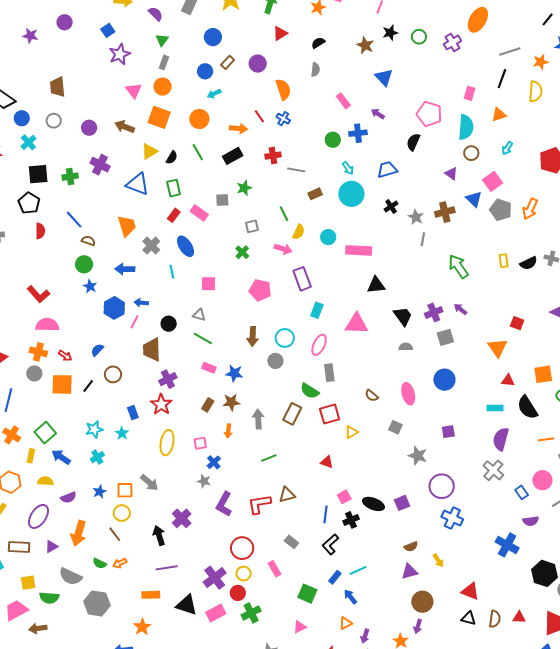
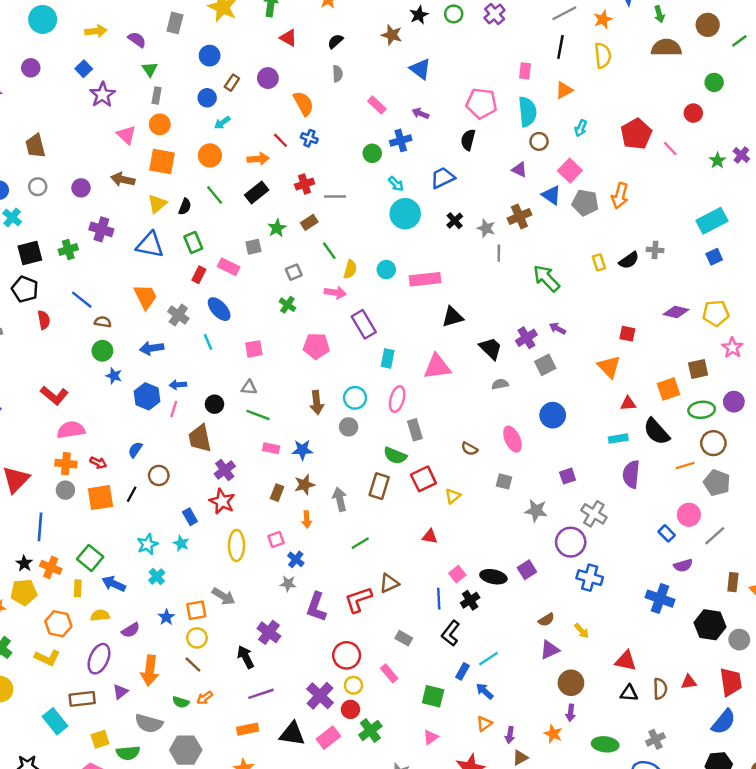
red triangle: (280, 33) -> (288, 38), turned -49
brown rectangle: (315, 194) -> (309, 222), moved
gray cross: (493, 470) -> (594, 514), moved

